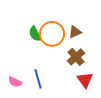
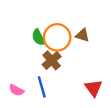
brown triangle: (75, 32) -> (82, 35), turned 40
brown cross: (76, 57) -> (52, 60), moved

